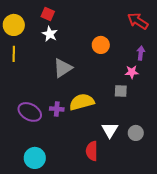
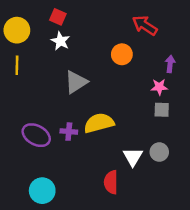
red arrow: (138, 21) -> (145, 25), moved
gray square: (121, 91) -> (162, 110), moved
gray circle: (136, 133) -> (159, 152), moved

